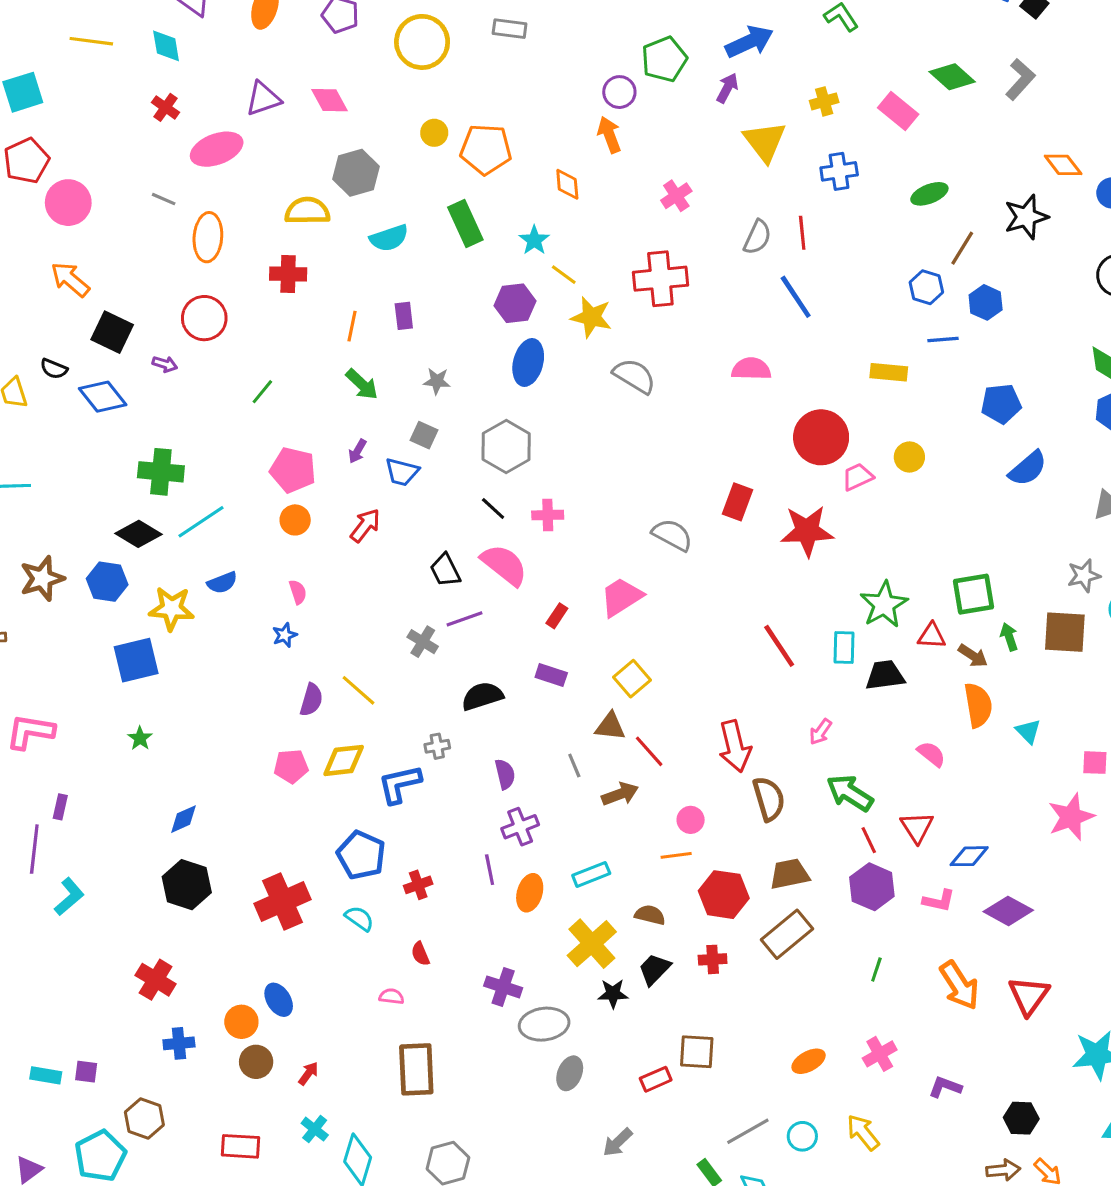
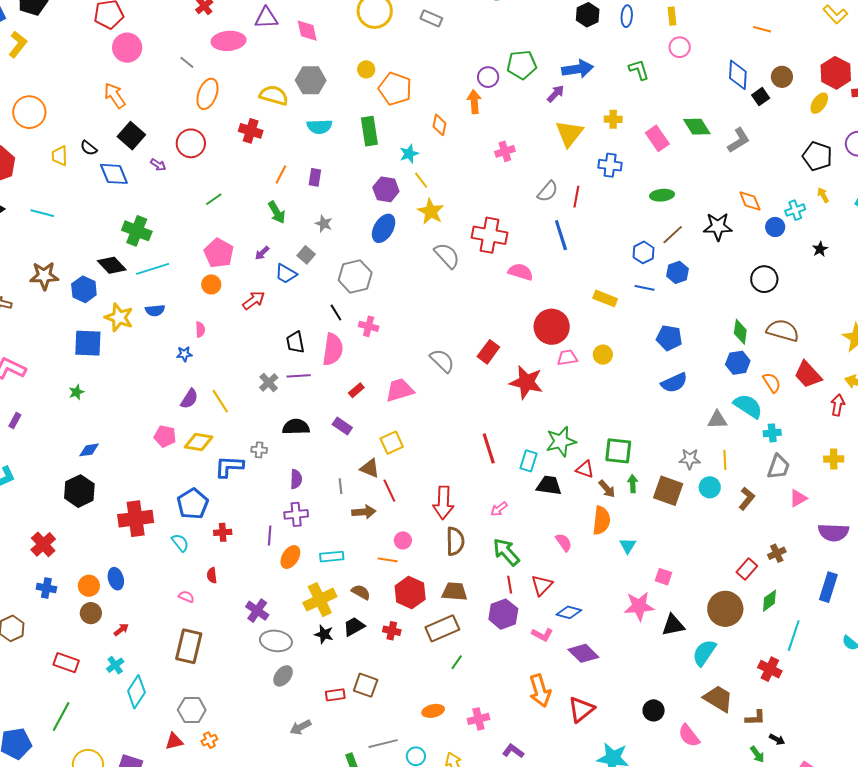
red cross: (660, 279) -> (489, 235), moved
pink semicircle: (504, 565) -> (333, 349), turned 44
green line: (876, 969) -> (457, 662), moved

